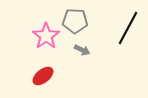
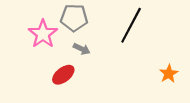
red ellipse: (43, 76) -> (63, 75), moved

